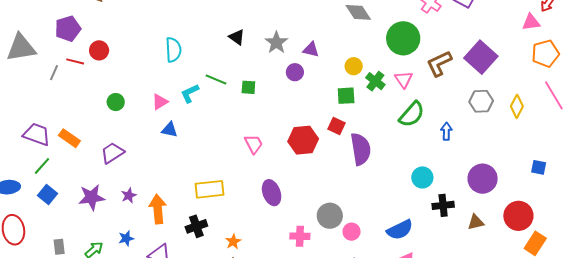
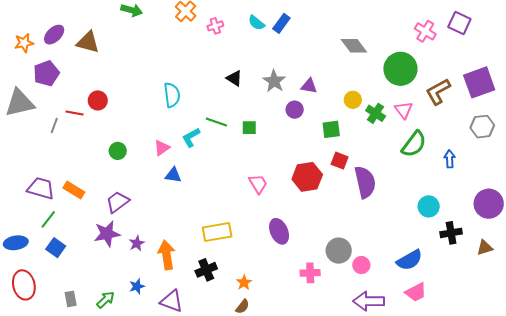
purple pentagon: (68, 29) -> (46, 73), moved
purple square: (481, 57) -> (479, 82), turned 32
green square: (346, 96) -> (331, 129), moved
purple star: (91, 197) -> (107, 234), moved

